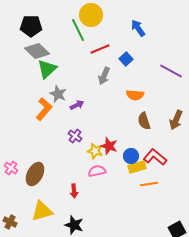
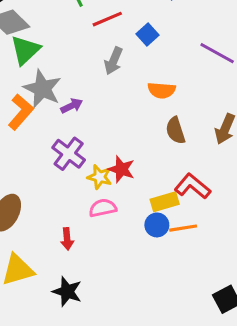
gray star: (58, 94) -> (42, 89), size x1.4
purple cross: (75, 136) -> (69, 154), size x1.5
blue circle: (131, 156) -> (157, 225), moved

